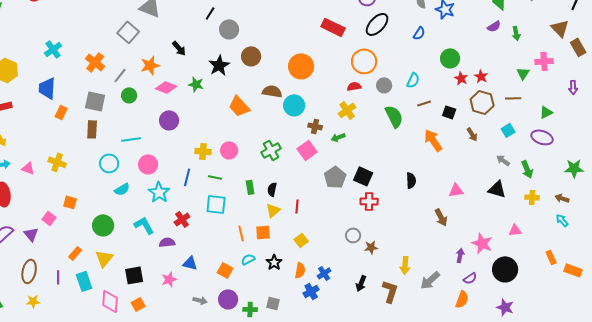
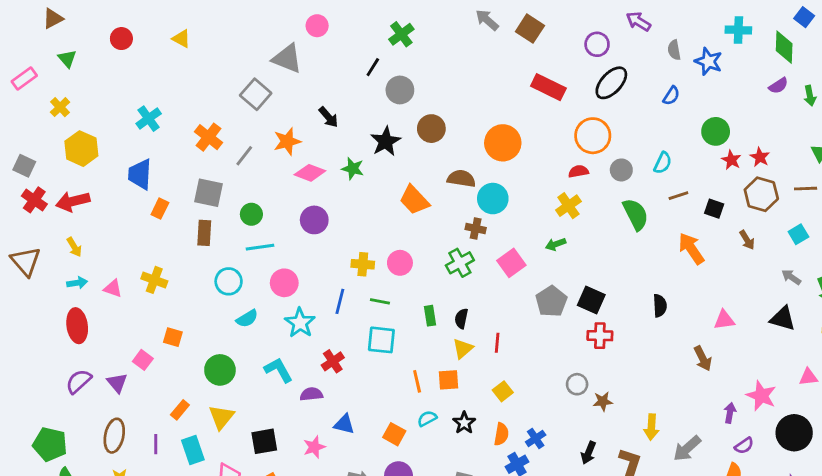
green circle: (129, 95) -> (251, 214), moved
brown cross: (315, 126) -> (476, 229), moved

